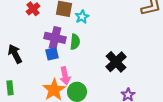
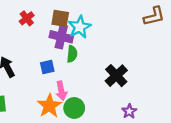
cyan star: (82, 17) -> (80, 27), size x1.5
purple cross: (55, 38) -> (61, 37), moved

